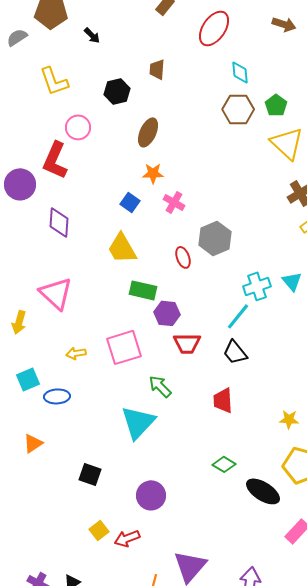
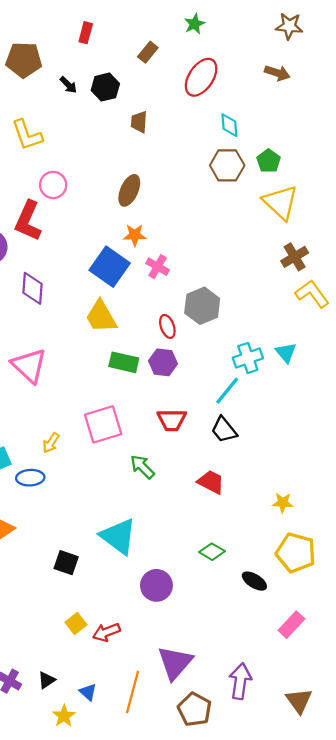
black hexagon: (117, 91) -> (105, 87), moved
blue square: (130, 202) -> (110, 267), size x1.8
purple hexagon: (167, 313) -> (163, 362), moved
yellow arrow: (76, 353) -> (51, 443), moved, turned -48
red trapezoid: (223, 400) -> (211, 482), turned 120
cyan triangle: (138, 422) -> (118, 536), moved, turned -36
black ellipse: (263, 491) -> (254, 581), size x0.7
purple circle: (151, 495) -> (156, 585), moved

